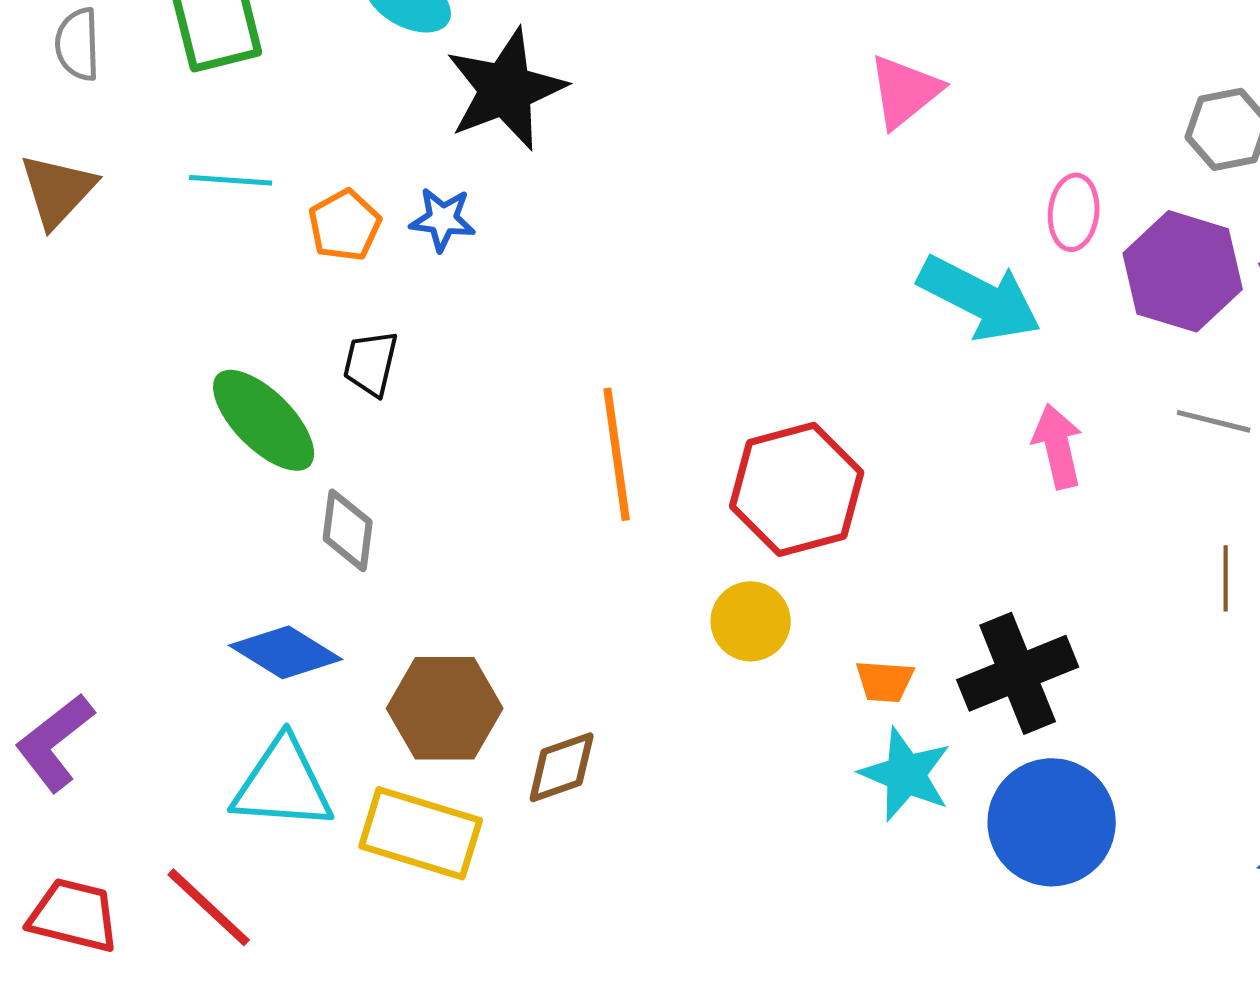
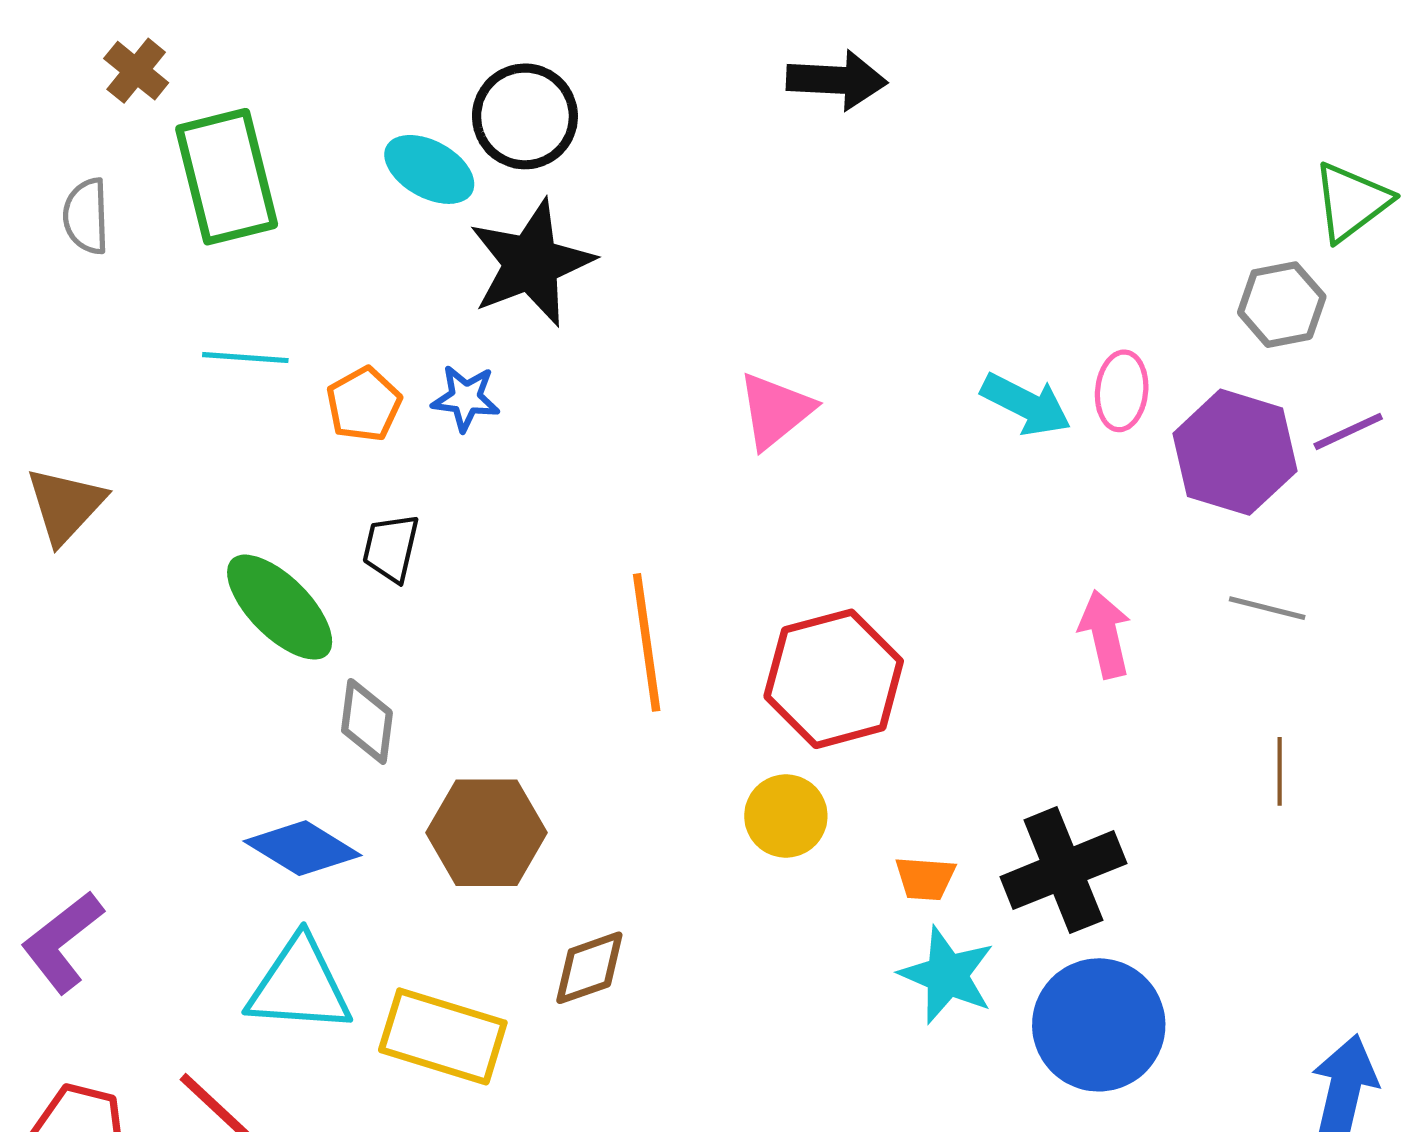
pink triangle: (905, 91) -> (775, 411), moved
brown triangle: (58, 190) -> (65, 505), moved
cyan arrow: (980, 298) -> (1026, 404), moved, size x0.7
brown hexagon: (445, 708) -> (486, 833), moved

